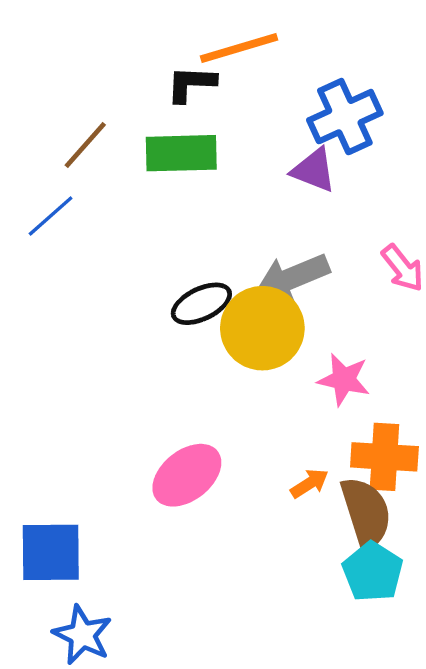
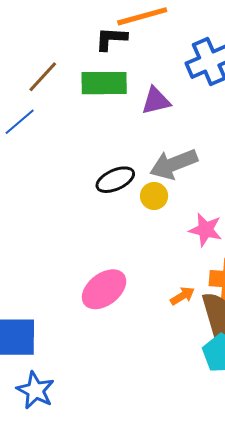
purple triangle: (314, 170) -> (156, 101), moved, turned -36
yellow circle: (262, 328) -> (154, 196), size x0.5

